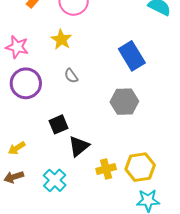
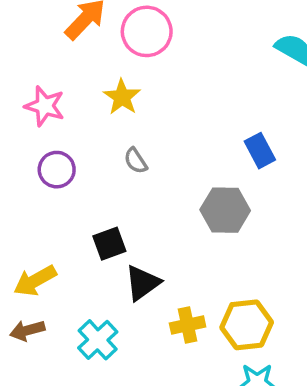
blue rectangle: (132, 56) -> (260, 151), moved, size x0.7
purple circle: (26, 83) -> (57, 170), size x0.7
yellow arrow: (17, 148) -> (35, 281), size x1.4

